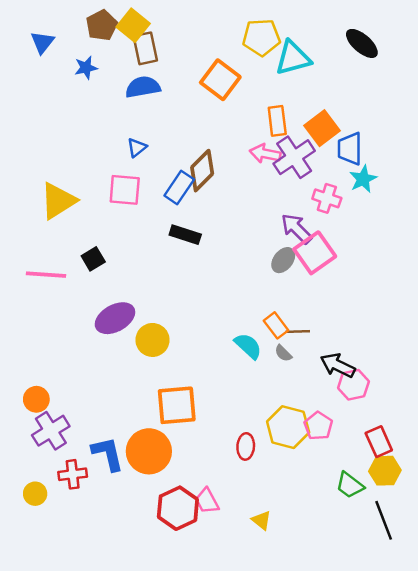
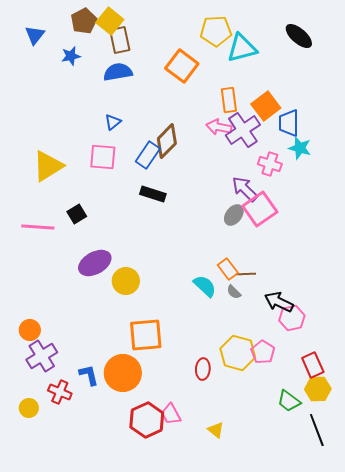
cyan star: (363, 179) -> (300, 148), turned -30
blue L-shape: (108, 454) -> (89, 375), size x0.7
red cross: (73, 474) -> (60, 392), turned 30

